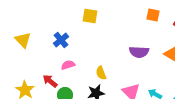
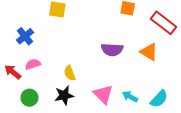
red arrow: (50, 81) -> (13, 72), moved

